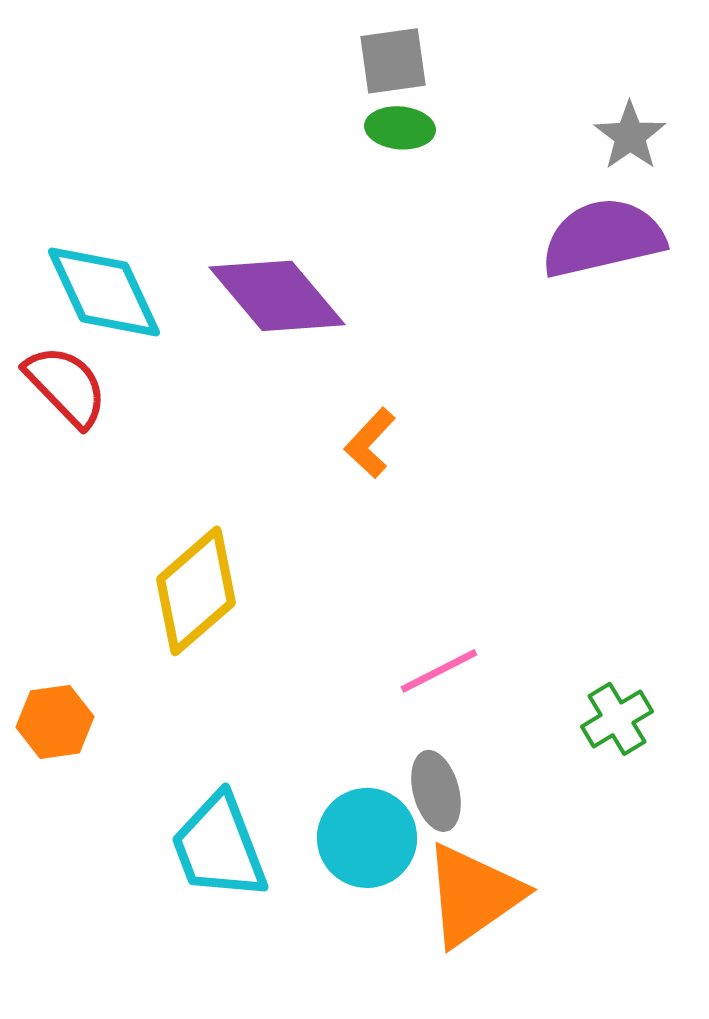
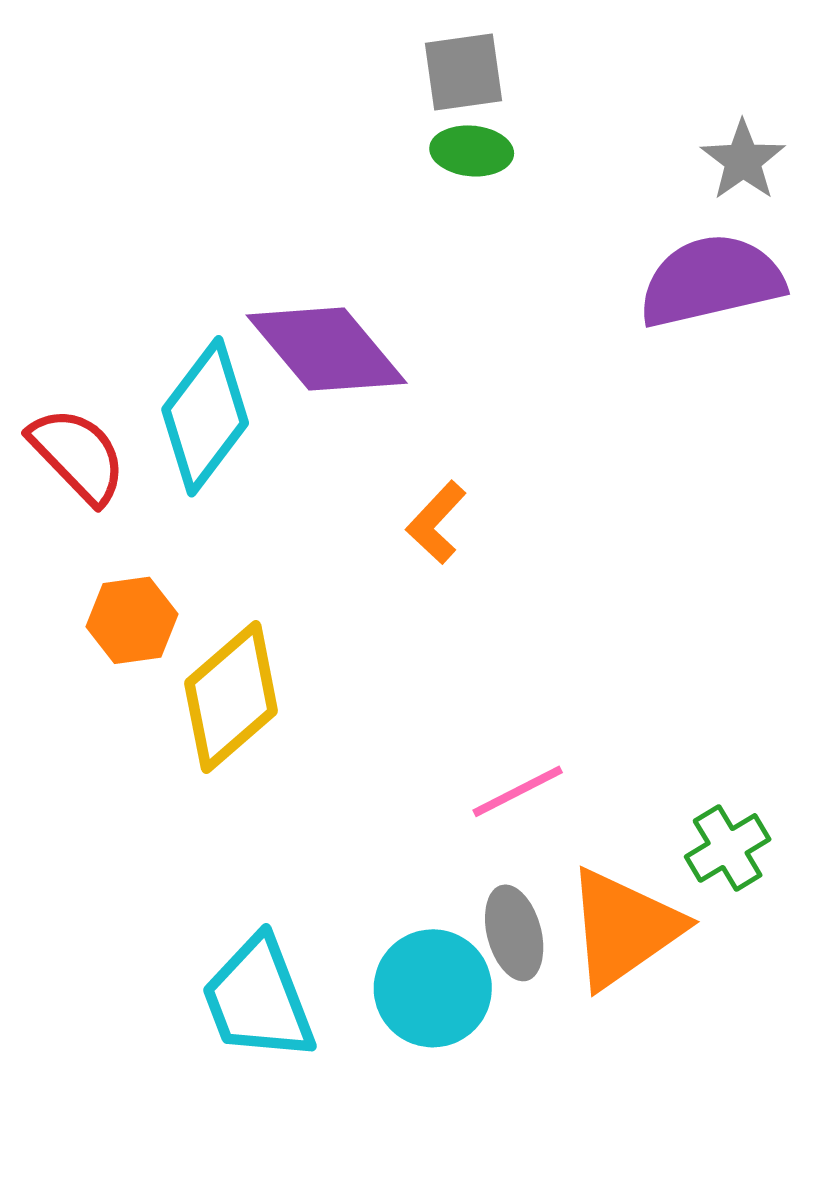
cyan diamond: (104, 292) -> (205, 416), moved, turned 62
orange hexagon: (55, 722) -> (132, 620), moved
orange triangle: (473, 895) -> (624, 928), moved

